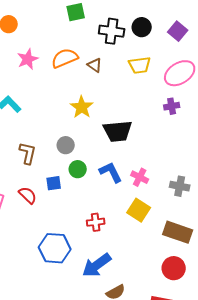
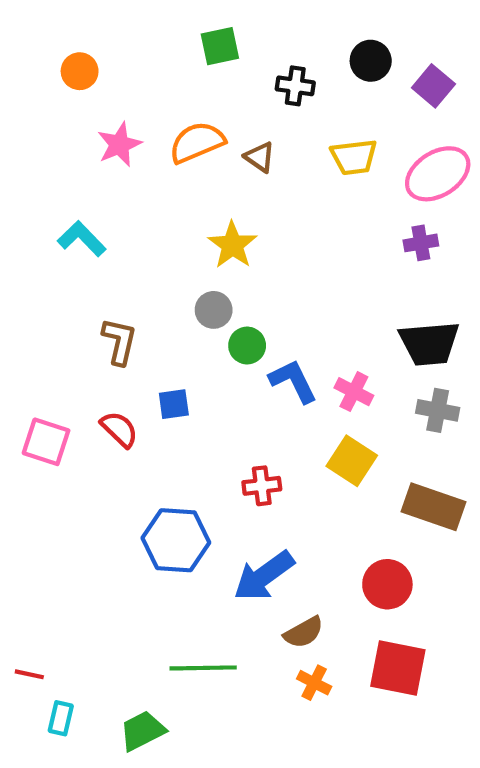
black circle: (142, 27) -> (371, 61), moved
black cross: (112, 31) -> (295, 86), size x0.7
black trapezoid: (118, 131) -> (429, 343), moved
gray circle: (66, 145) -> (214, 310), moved
green circle: (78, 169) -> (247, 346), moved
red circle: (174, 268) -> (387, 584), moved

